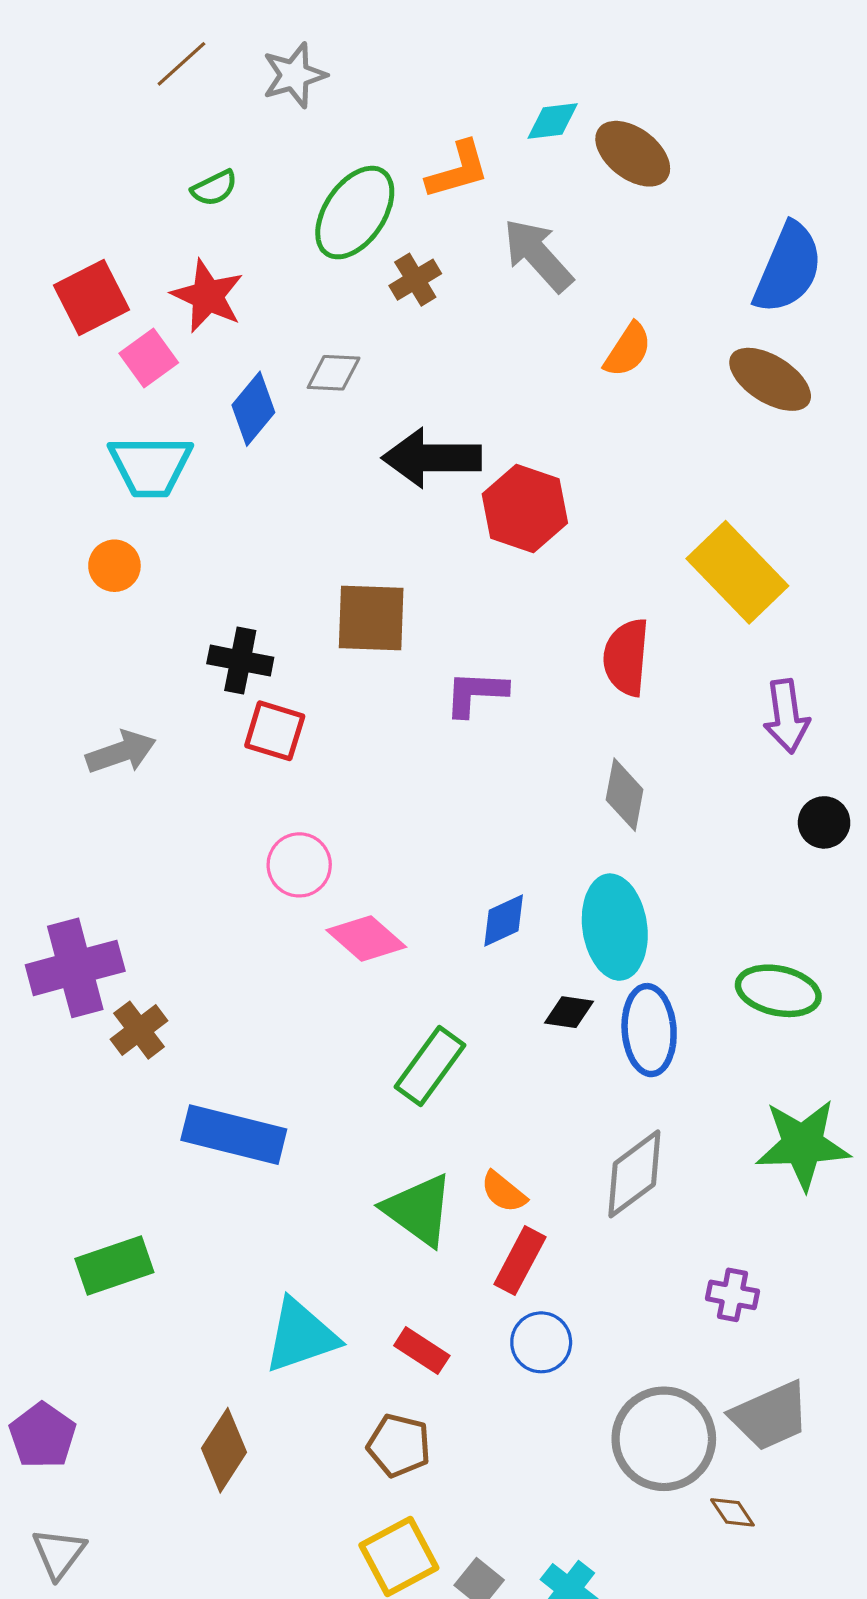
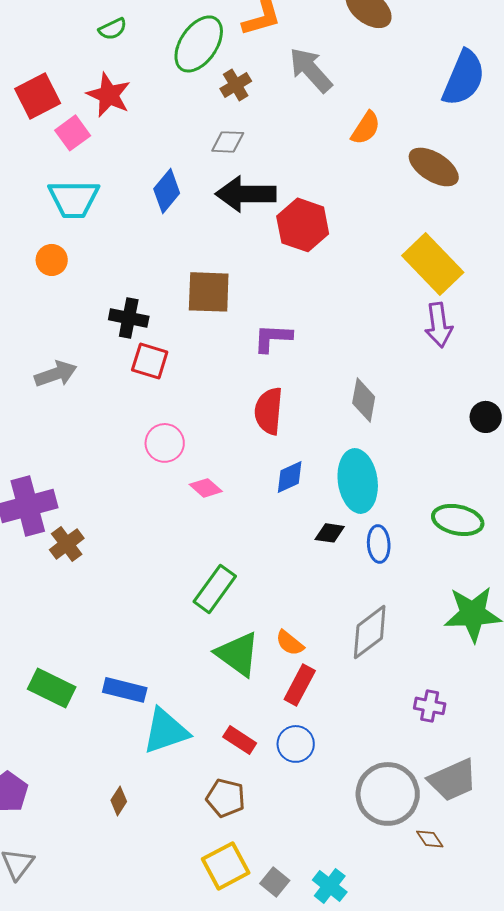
gray diamond: (334, 373) -> (228, 142), moved
brown ellipse: (770, 379) -> (434, 167), moved
blue diamond: (253, 409) -> (167, 191), moved
red semicircle: (626, 657) -> (269, 411), moved
purple arrow: (786, 716) -> (439, 325), moved
pink diamond: (366, 938) -> (206, 488), size x0.7
blue ellipse: (649, 1030) -> (379, 544), size x0.7
green rectangle: (430, 1066) -> (215, 589), moved
blue rectangle: (234, 1135) -> (125, 690), moved, size x0.7
green rectangle: (114, 1265) -> (52, 688), turned 45
blue circle: (541, 1342) -> (296, 744), moved
brown diamond: (224, 1450) -> (119, 801), size x0.6

